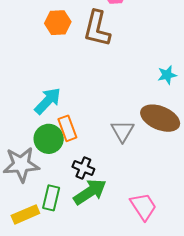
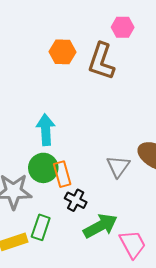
cyan arrow: (48, 101) -> (46, 130), turned -52
orange rectangle: (67, 128) -> (62, 174), moved
green arrow: (90, 192) -> (100, 226), moved

